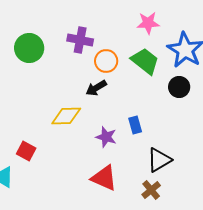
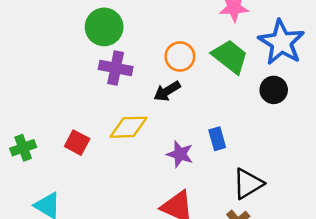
purple cross: (80, 40) -> (116, 68), moved
green circle: (29, 48) -> (104, 27), moved
red square: (26, 151) -> (77, 143), moved

